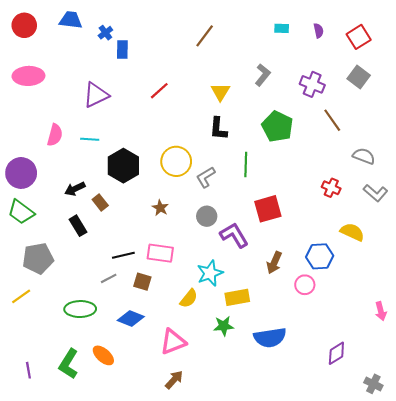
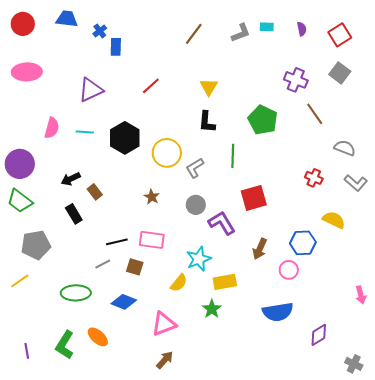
gray L-shape: (263, 75) -> (241, 33), moved, turned 30
black hexagon: (123, 166) -> (125, 138), moved
green star: (224, 326) -> (212, 309), turned -30
blue semicircle: (270, 338) -> (278, 312), moved

